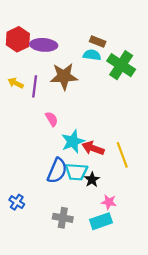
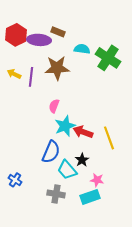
brown rectangle: (98, 42) -> (58, 32), moved
pink semicircle: (52, 119) -> (54, 106), moved, turned -128
cyan trapezoid: (76, 172) -> (67, 170), moved, turned 45

